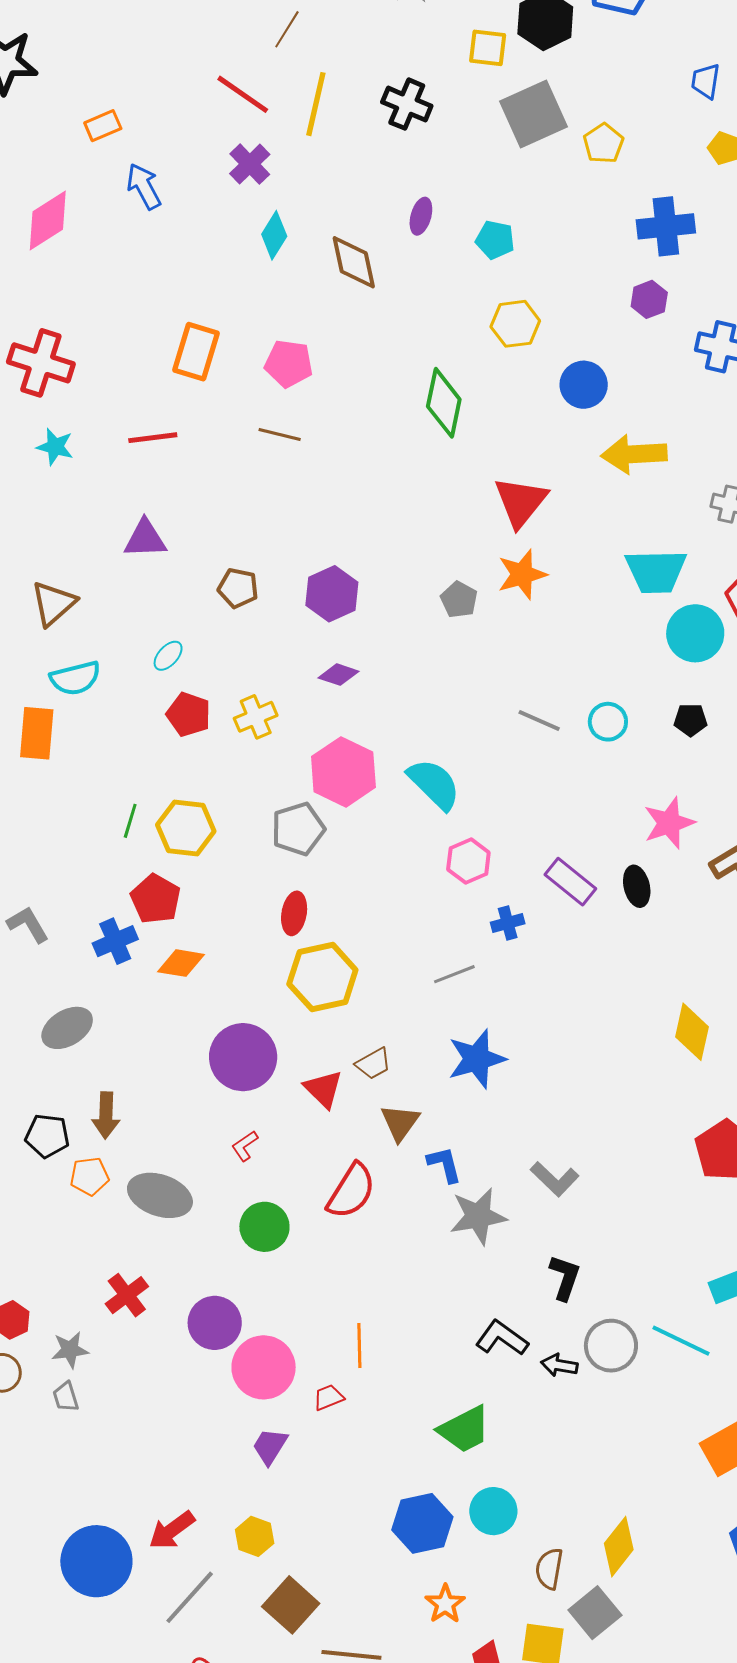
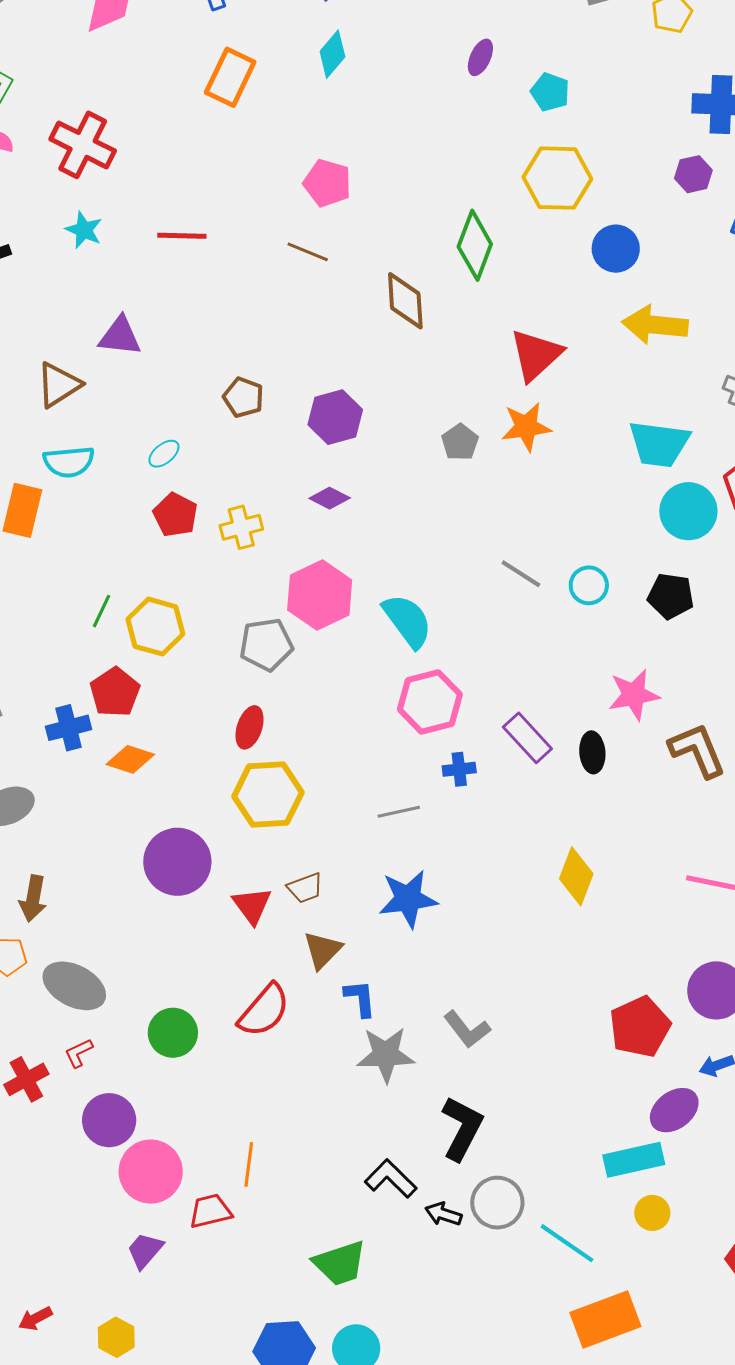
brown diamond: (354, 262) -> (405, 301), moved
yellow hexagon: (515, 324) -> (557, 178), size x1.4
orange rectangle: (196, 352) -> (230, 77), moved
purple triangle: (145, 539) -> (120, 336), moved
black pentagon: (691, 720) -> (671, 596), size x1.4
pink hexagon: (468, 861) -> (430, 702), size x1.4
yellow diamond: (692, 1032) -> (576, 876), moved
red L-shape: (245, 1146) -> (79, 1053), moved
black L-shape: (565, 1278) -> (462, 1128), size x1.4
cyan line: (681, 1341) -> (567, 1243), moved
red trapezoid: (328, 1397) -> (210, 1211), size x1.4
red arrow: (172, 1530) -> (35, 1319), size x0.7

